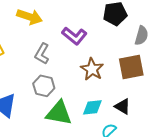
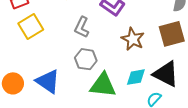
black triangle: (123, 106) -> (166, 74), size x1.6

